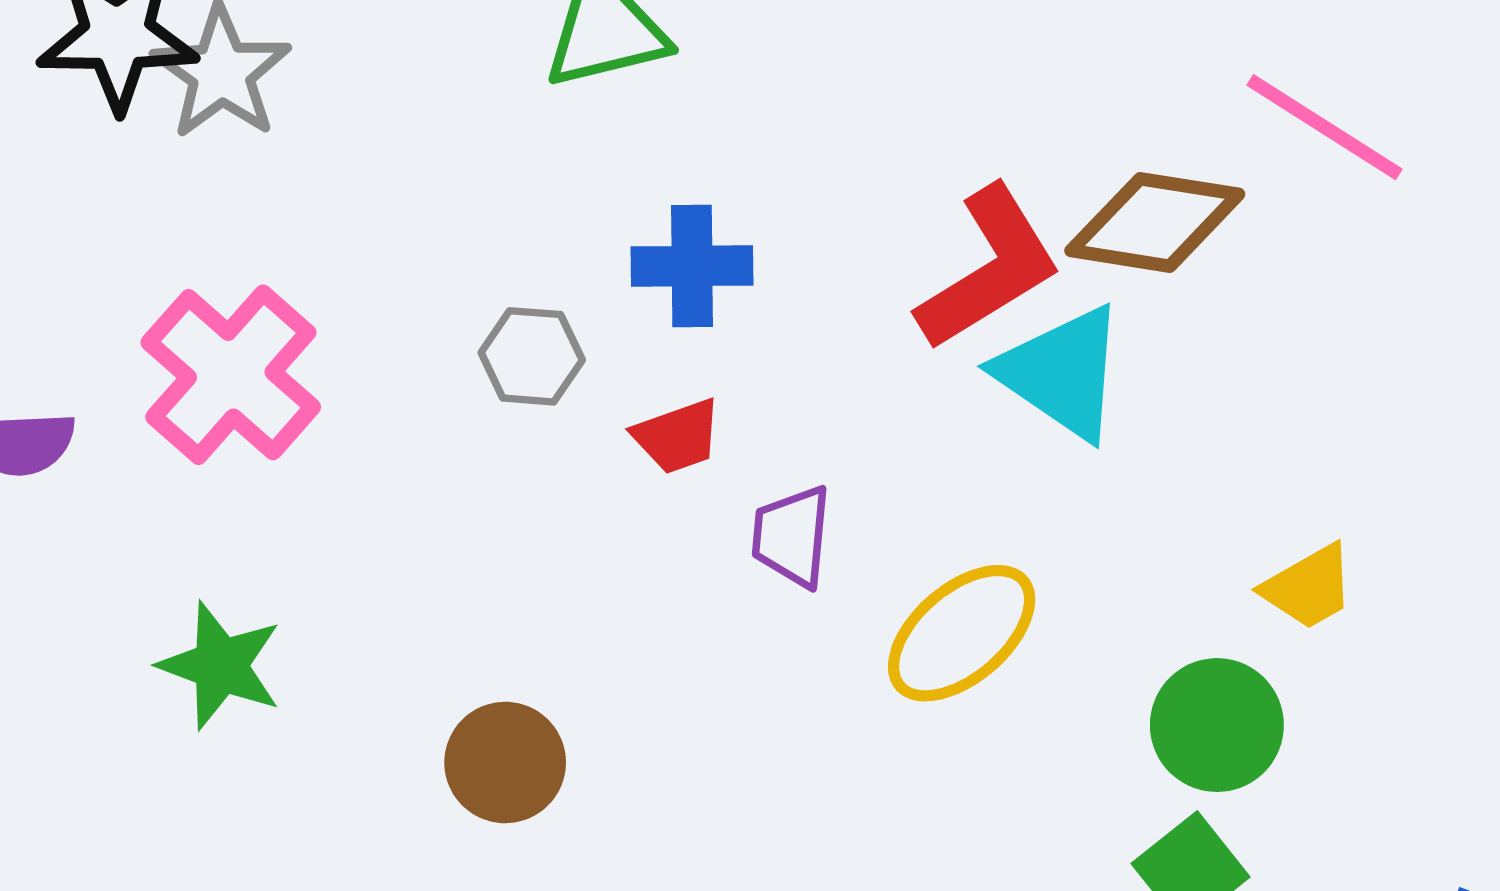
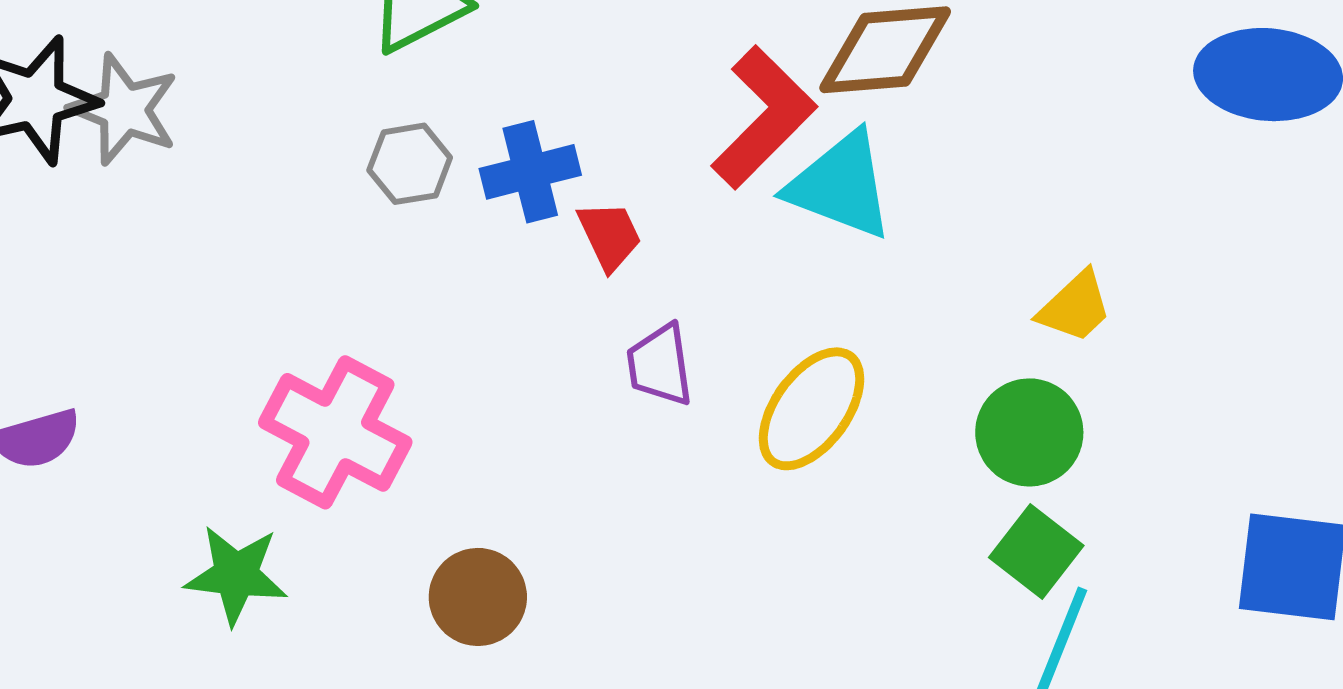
gray hexagon: (532, 356) -> (410, 164), moved
pink cross: (231, 375) -> (335, 432), moved
red trapezoid: (677, 436) -> (610, 236), moved, turned -82

